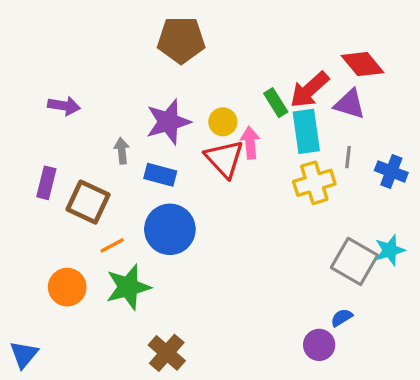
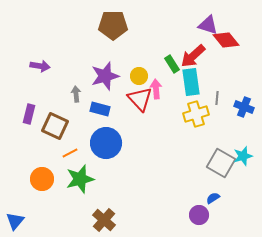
purple triangle: (350, 104) -> (208, 25), moved

